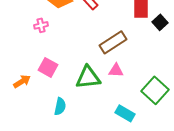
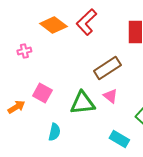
pink cross: (41, 25) -> (24, 51), moved
pink triangle: (116, 70) -> (110, 96), turned 35

